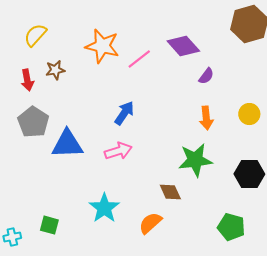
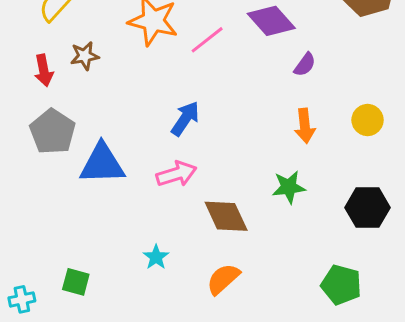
green star: (195, 160) -> (289, 187), size x0.7
brown diamond: (170, 192) -> (226, 216), moved, size x1.4
cyan star: (104, 208) -> (156, 257), size x0.6

